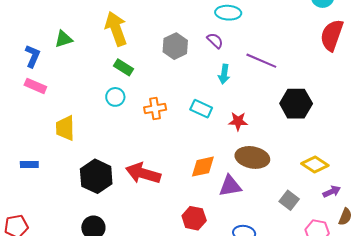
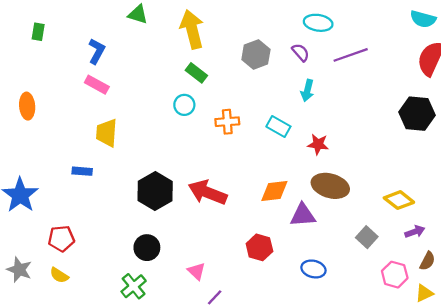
green triangle: (64, 39) -> (138, 14), moved, turned 30
purple line: (261, 61) -> (351, 55), moved, turned -48
black hexagon: (296, 104) -> (417, 114), moved
yellow trapezoid: (65, 128) -> (107, 133), moved

